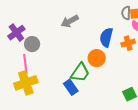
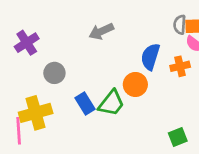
gray circle: (32, 44) -> (54, 73), moved
pink line: (25, 64) -> (19, 131), moved
blue rectangle: (71, 87) -> (85, 103), moved

